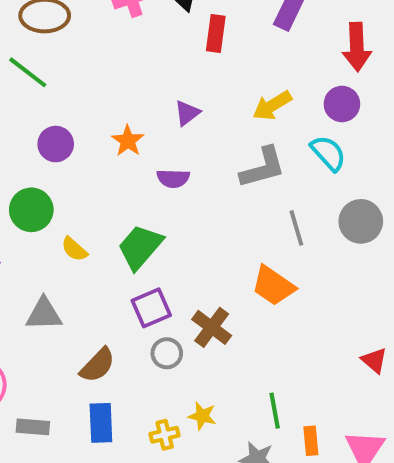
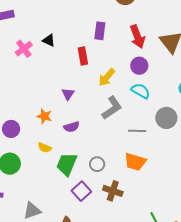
red rectangle: (216, 34) -> (83, 56), moved
gray line: (296, 228) -> (137, 131), turned -54
yellow semicircle: (74, 249) -> (45, 148), moved
gray circle: (167, 353) -> (97, 164), moved

